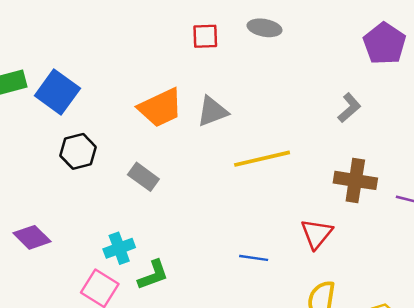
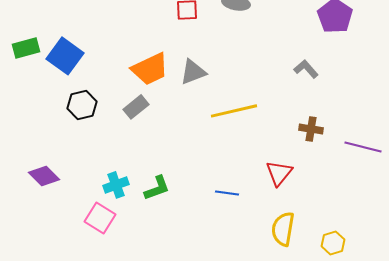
gray L-shape: (349, 108) -> (306, 69), turned -90
gray rectangle: (143, 177) -> (136, 107), moved, turned -75
brown cross: (355, 180) -> (311, 129), size x0.7
green L-shape: (153, 275) -> (157, 188), moved

